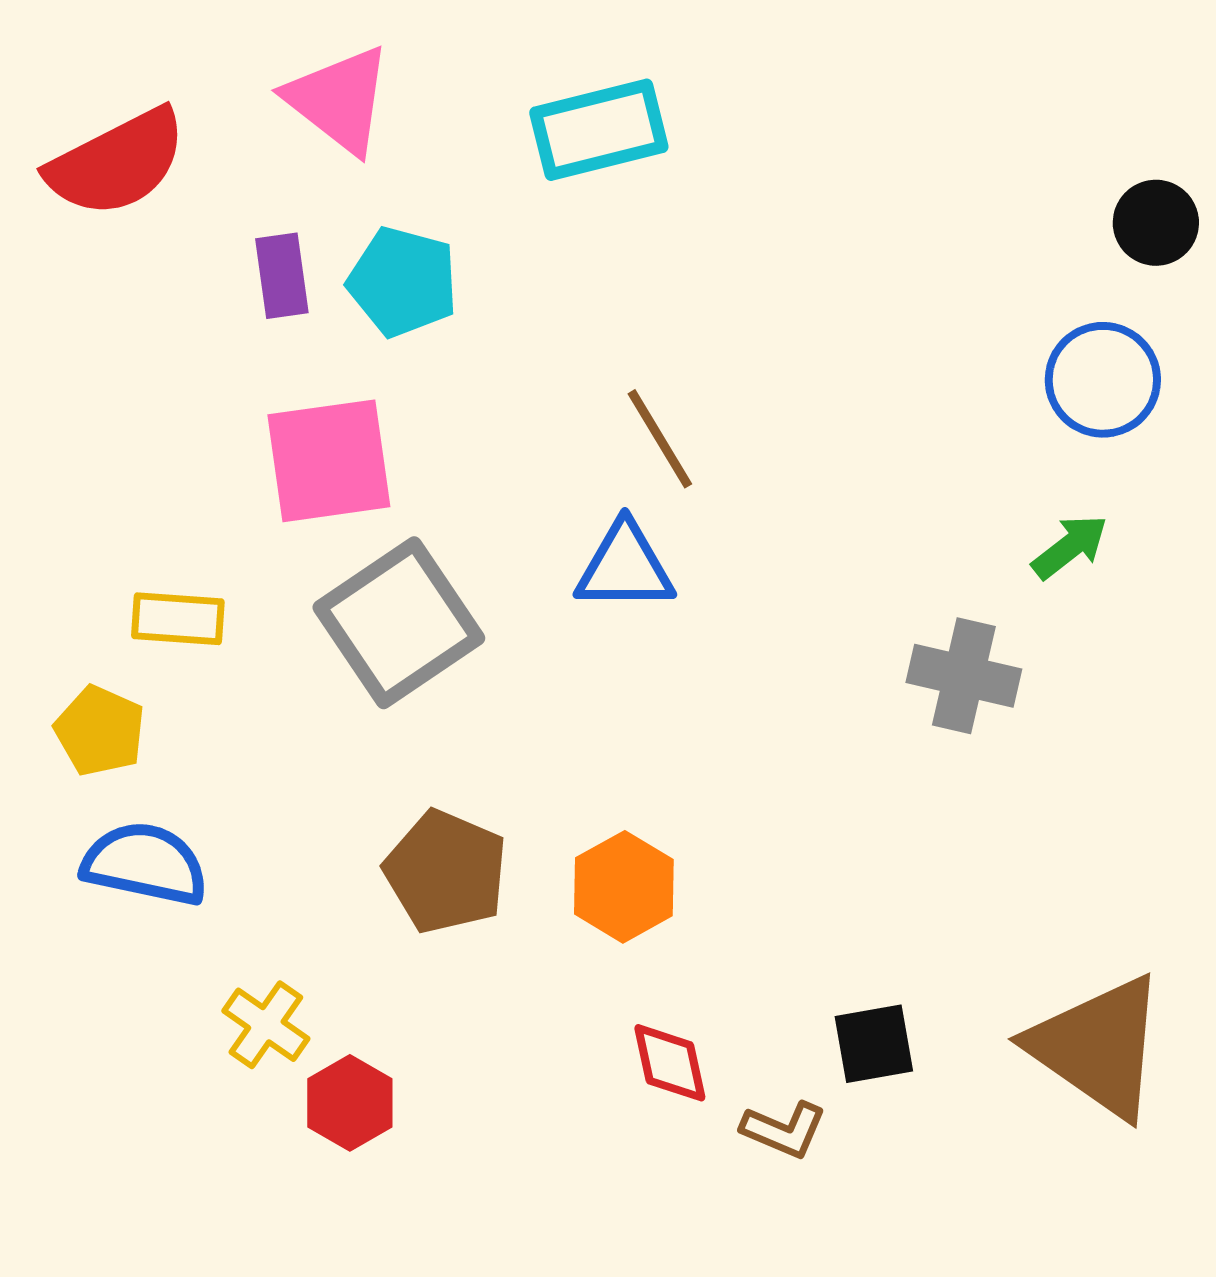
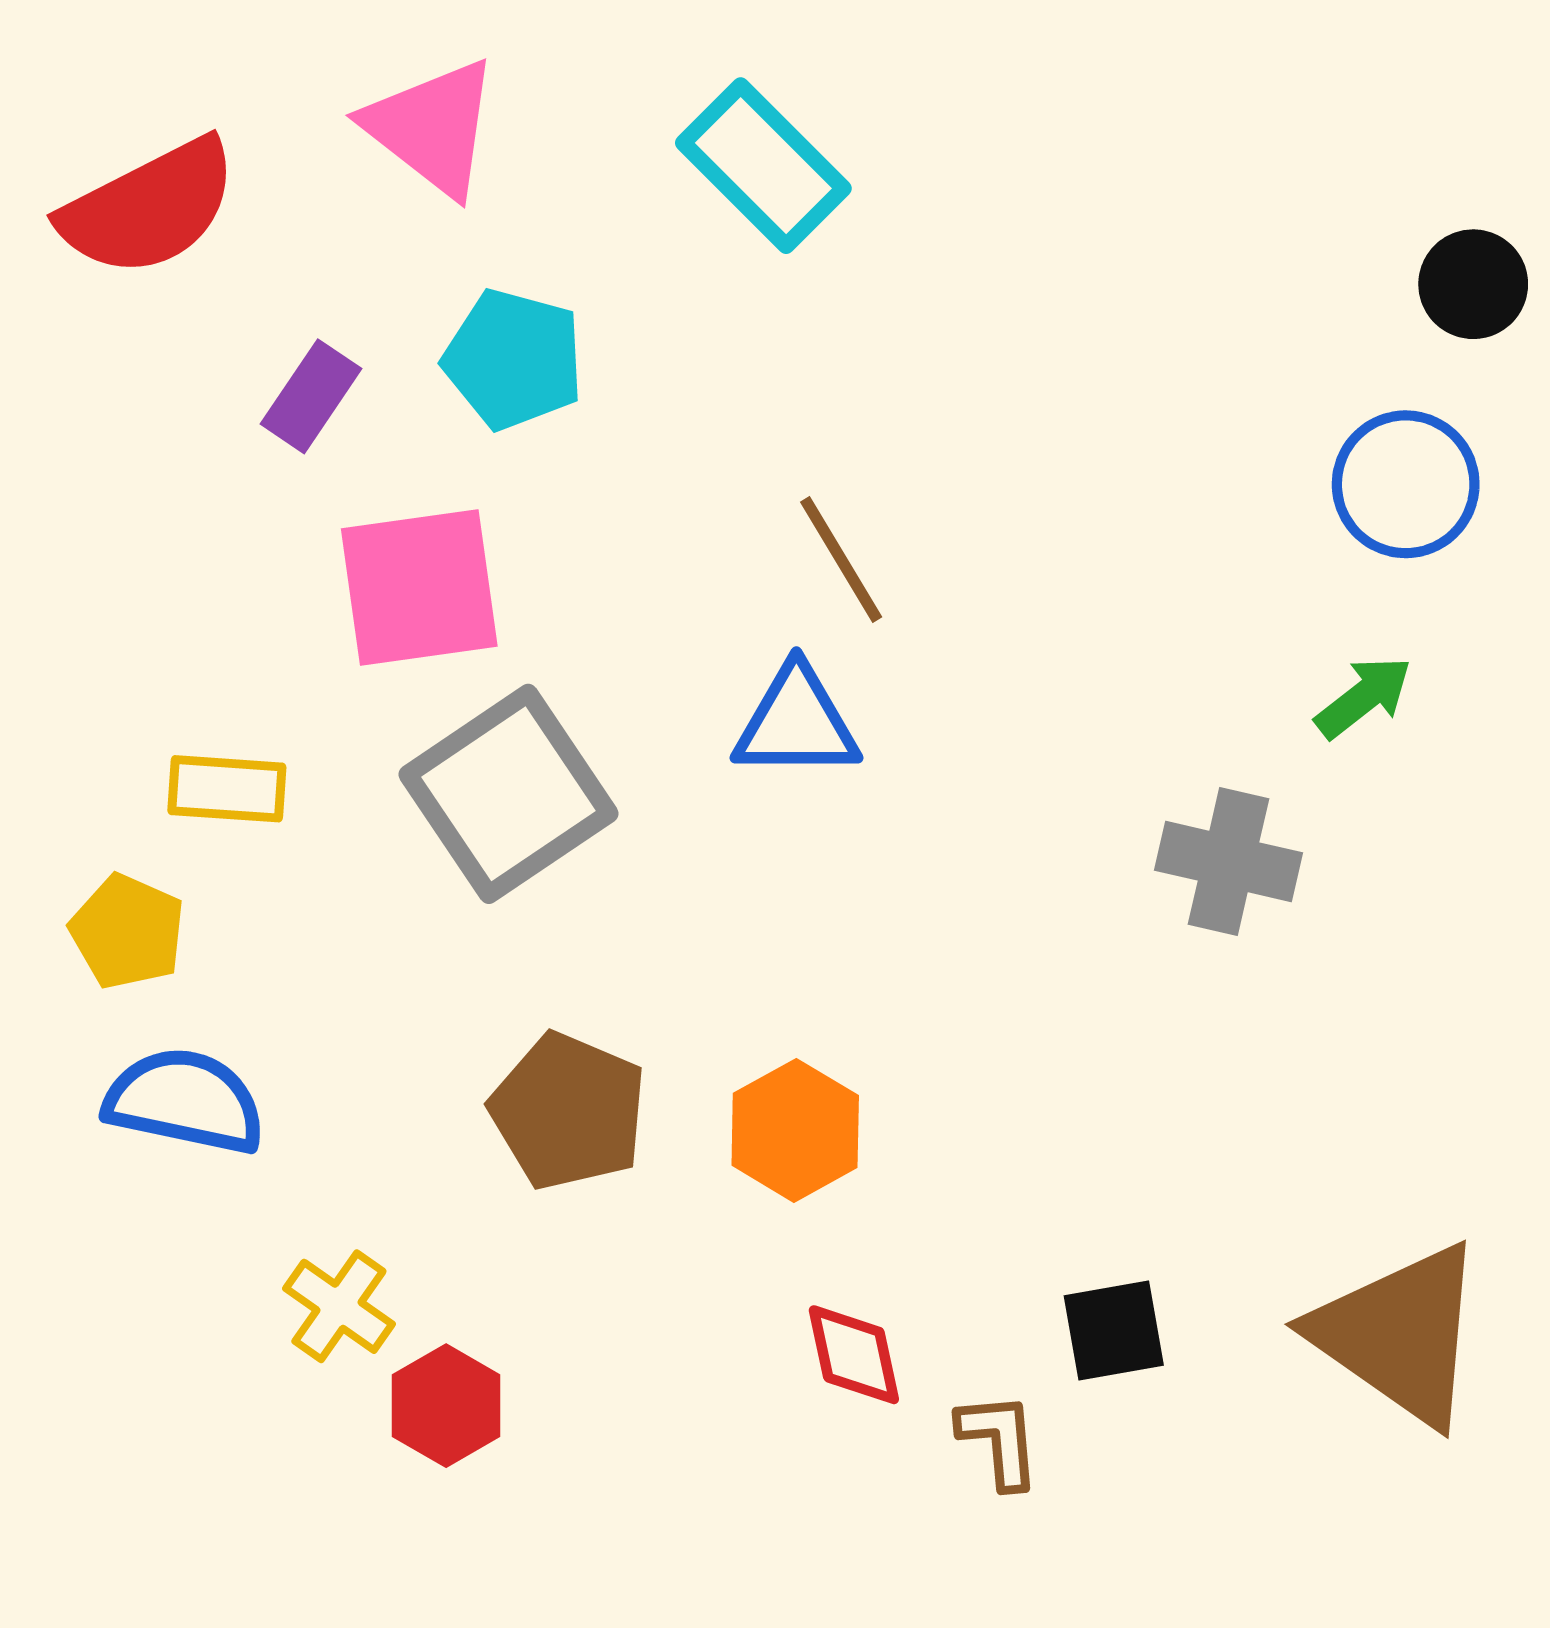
cyan rectangle: (599, 130) -> (763, 166), turned 59
purple rectangle: (282, 276) -> (311, 396), moved, turned 42
brown L-shape: (784, 1130) -> (999, 1440), turned -118

